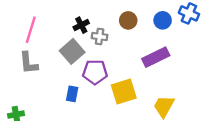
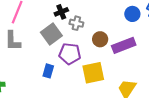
brown circle: (128, 20) -> (100, 39), moved

